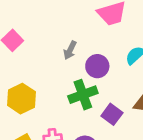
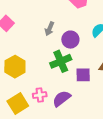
purple square: (112, 114) -> (83, 75), turned -35

